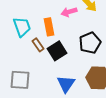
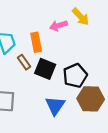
black pentagon: (90, 43) -> (75, 76), moved
black square: (57, 51) -> (45, 69), turned -36

